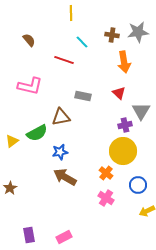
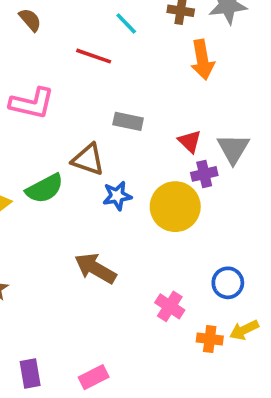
red triangle: (119, 93) -> (190, 141), moved
brown triangle: (61, 117) -> (88, 159), turned 30
yellow circle: (123, 151) -> (175, 207), moved
blue star: (60, 152) -> (117, 196), moved
orange cross: (106, 173) -> (210, 339), moved, turned -32

